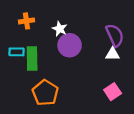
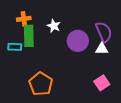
purple circle: (70, 45) -> (78, 41), moved
green rectangle: (32, 59) -> (29, 36), moved

